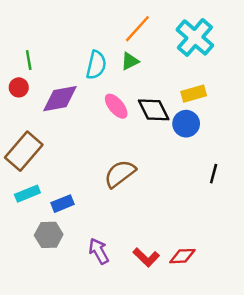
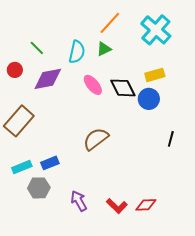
green line: (29, 60) -> (37, 48), moved, turned -35
cyan rectangle: (27, 194) -> (22, 167), moved

